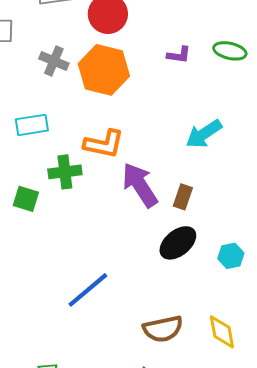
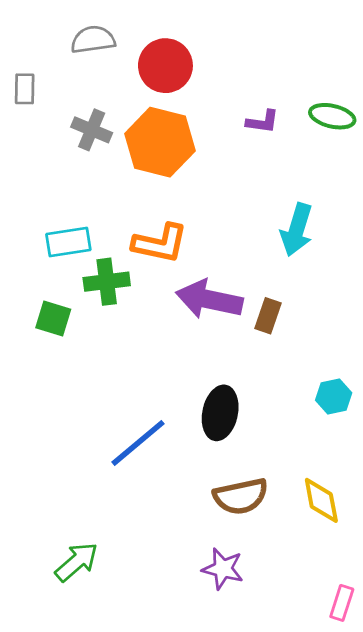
cyan rectangle: (32, 125) -> (68, 242), moved
cyan arrow: (204, 134) -> (297, 230), turned -39
purple arrow: (140, 185) -> (209, 299), turned -45
black ellipse: (178, 243) -> (220, 413), moved, turned -39

